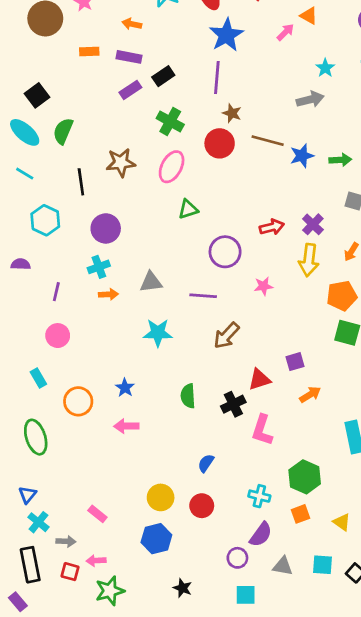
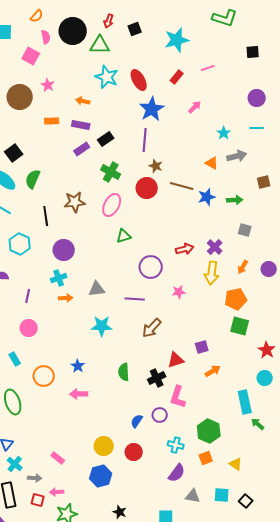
orange triangle: (309, 16) -> (212, 163), moved
gray arrow: (310, 99) -> (237, 156), moved
purple circle: (237, 558) -> (160, 415), moved

